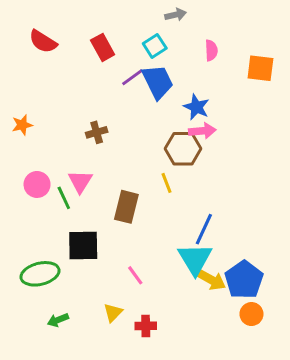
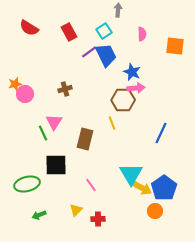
gray arrow: (176, 15) -> (118, 10), turned -72
pink circle: (37, 184) -> (25, 94), moved
blue line: (204, 229) -> (161, 133), moved
orange circle: (251, 314) -> (155, 211), moved

